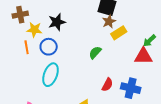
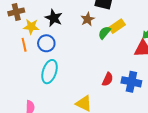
brown star: (109, 21) -> (88, 19), moved
black star: (57, 22) -> (54, 18), turned -30
green semicircle: (95, 52) -> (104, 33), moved

